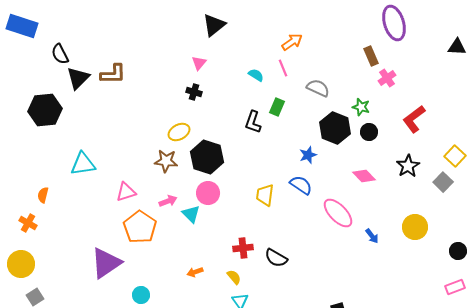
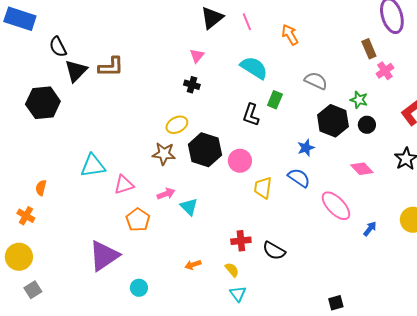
orange arrow: (292, 42) -> (290, 35), turned -85
pink line: (283, 68) -> (247, 22), moved
cyan semicircle: (256, 75) -> (254, 68), size x1.8
cyan triangle: (83, 164) -> (93, 166), moved
pink circle: (208, 193) -> (240, 161), moved
orange pentagon: (140, 227) -> (138, 220), size x0.7
blue arrow: (372, 236) -> (370, 229), turned -105

